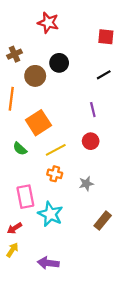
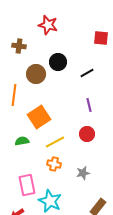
brown cross: (14, 54) -> (19, 46), moved, turned 32
black line: (104, 75) -> (87, 73), moved
green semicircle: (20, 149) -> (22, 141), turned 128

